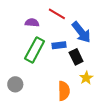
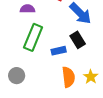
blue rectangle: (59, 45) -> (59, 51), moved
yellow star: (86, 78) -> (91, 77), moved

